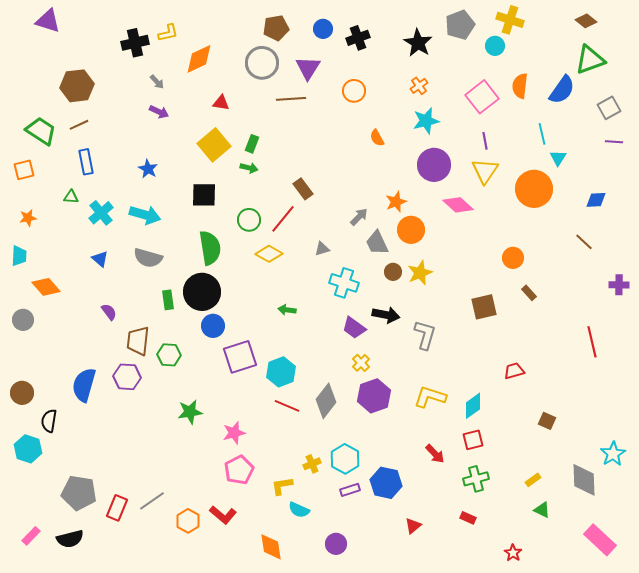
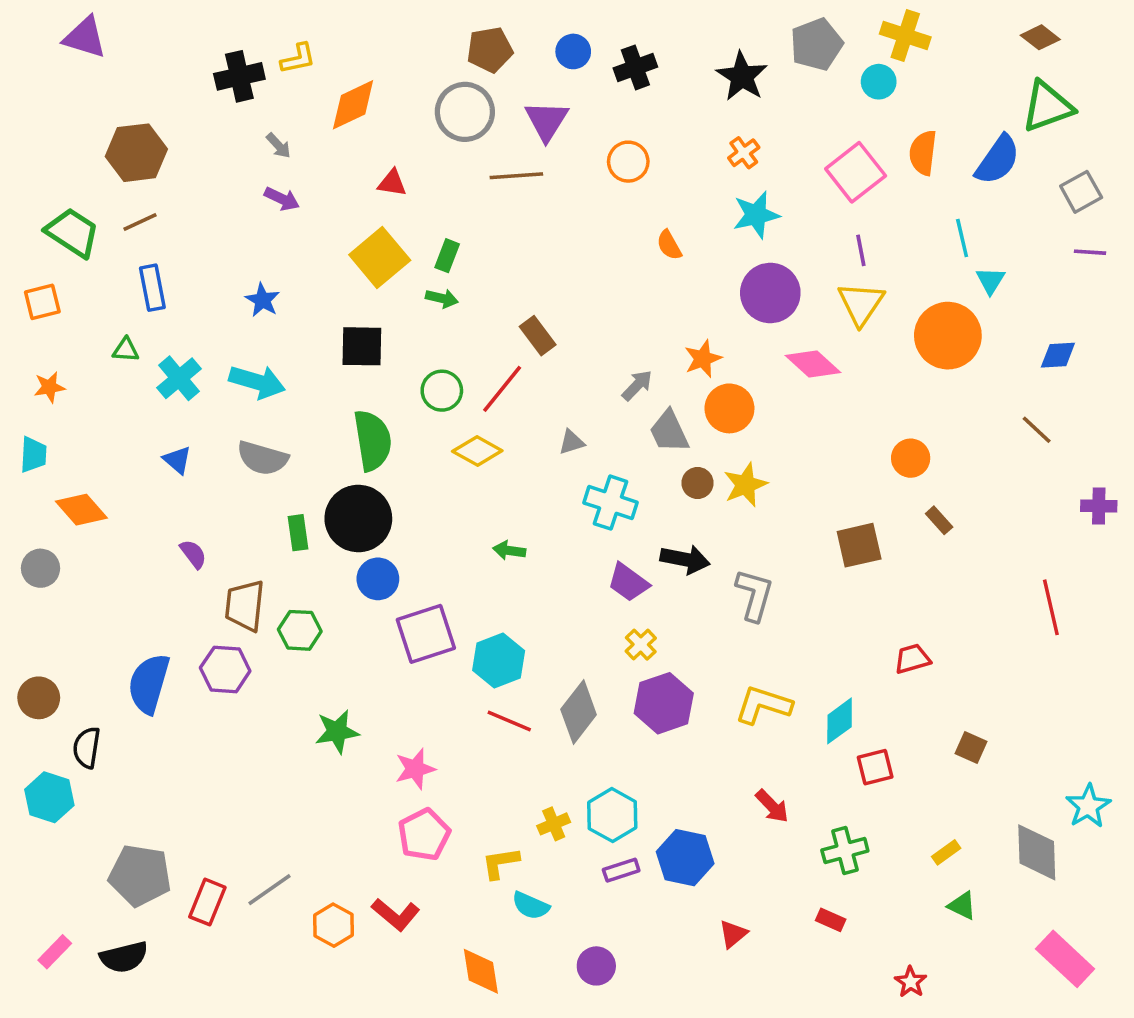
red square: (473, 440) -> (875, 767), moved

